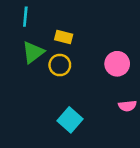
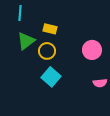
cyan square: (70, 120) -> (51, 77), moved

